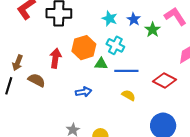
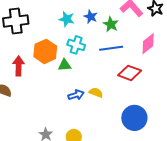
blue line: (126, 71) -> (111, 48), moved
blue arrow: (84, 92) -> (76, 95), moved

